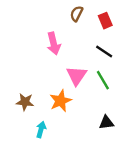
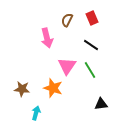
brown semicircle: (77, 14) -> (67, 20), moved
orange star: (60, 101) -> (53, 88), turned -30
black triangle: (106, 123) -> (101, 104), moved

